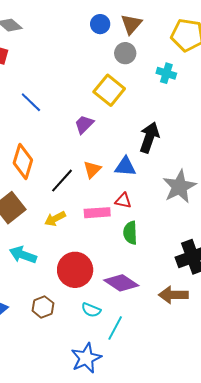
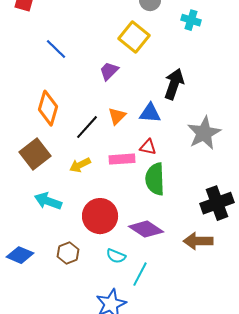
green semicircle: (130, 233) -> (155, 179), size x1.4

